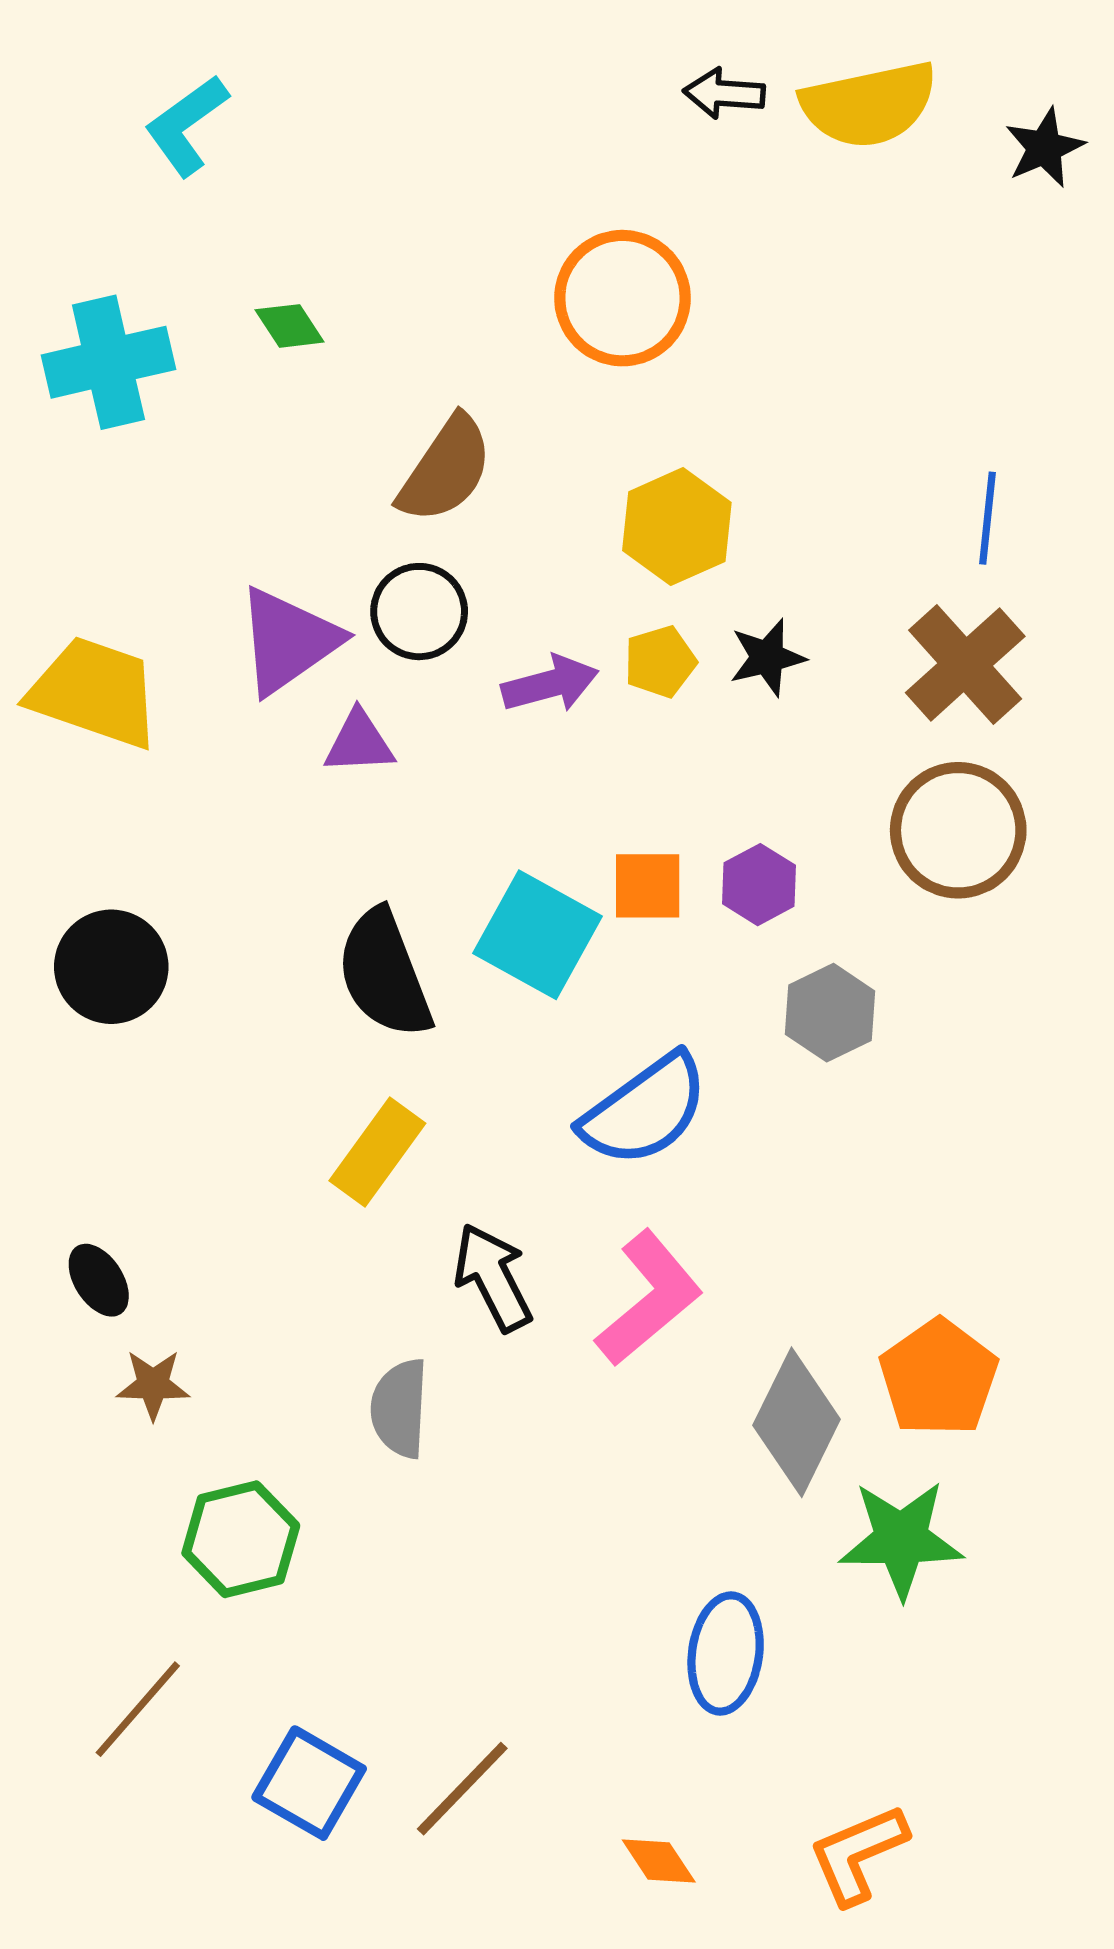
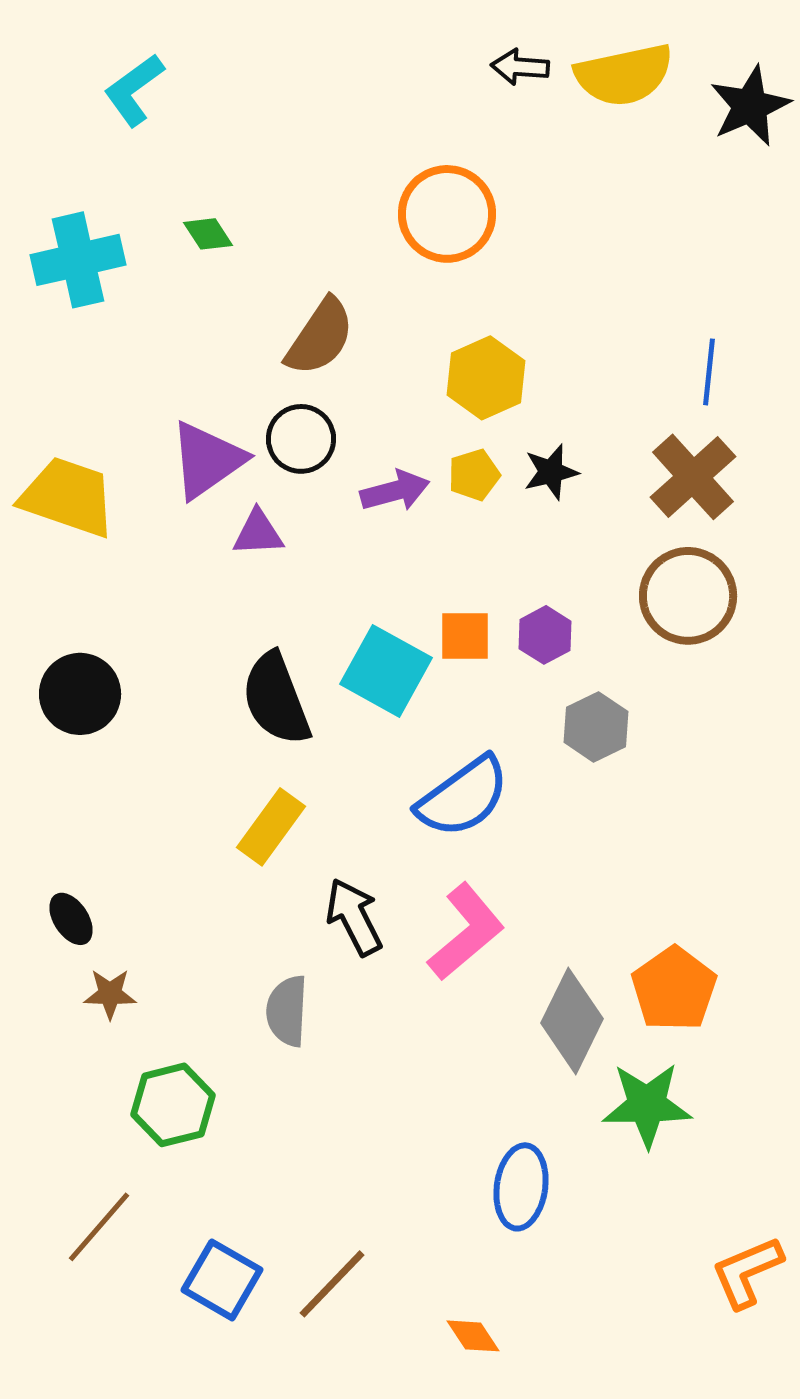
black star: (1045, 148) -> (750, 106), size x1.4
orange L-shape: (858, 1854) -> (747, 1272), moved

